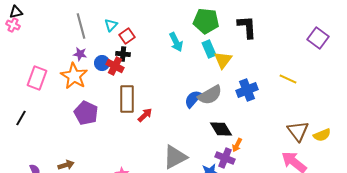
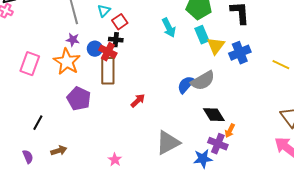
blue cross: (247, 90) -> (240, 53), moved
brown rectangle: (127, 99) -> (108, 71), moved
black line: (21, 118) -> (38, 123), moved

